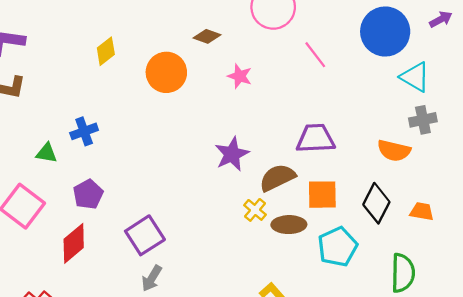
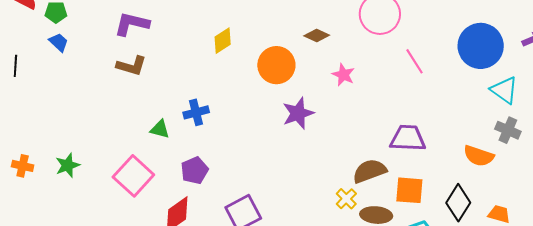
gray cross: (423, 120) -> (508, 130), turned 30
purple star: (232, 154) -> (298, 113), moved

